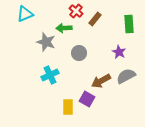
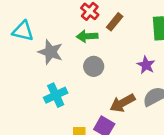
cyan triangle: (25, 14) -> (23, 31), moved, turned 36
green arrow: (64, 28) -> (87, 36), moved

